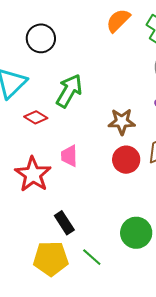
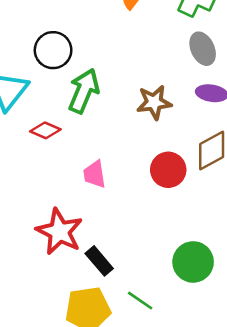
black circle: (41, 38) -> (53, 50), moved
brown star: (122, 122) -> (154, 102), moved
red star: (33, 174) -> (59, 232), moved

